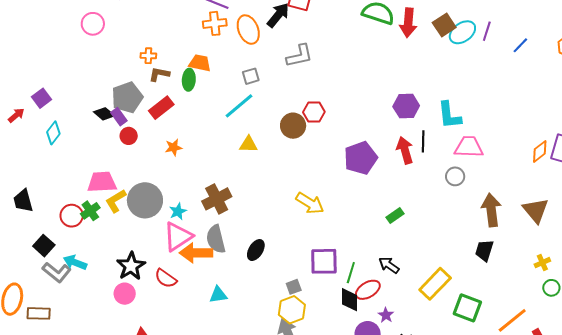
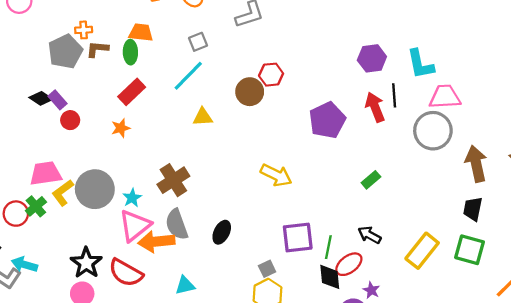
gray pentagon: (127, 97) -> (65, 52), moved
red rectangle: (161, 108) -> (132, 92), moved
gray circle: (455, 176) -> (433, 131), size x1.8
red semicircle: (166, 278) -> (126, 273), size x1.4
green square: (467, 308) -> (470, 250), moved

